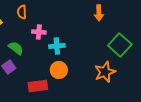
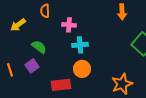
pink cross: (39, 32) -> (69, 25), moved
orange star: (105, 72) -> (122, 84), moved

